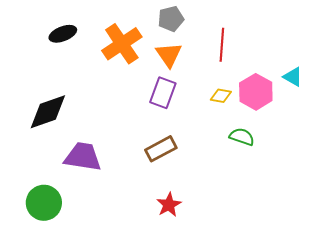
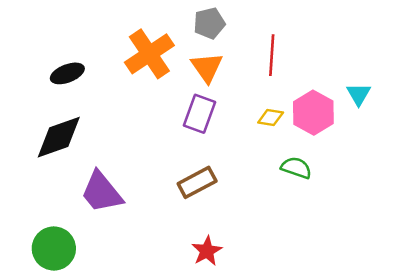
black ellipse: (63, 34) -> (67, 73), moved
cyan triangle: (293, 77) -> (359, 94), turned 30
purple trapezoid: (83, 157) -> (102, 192), turned -138

